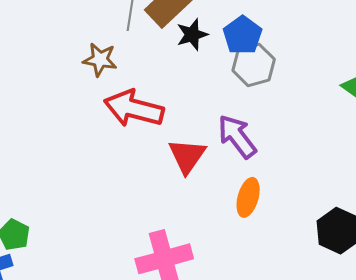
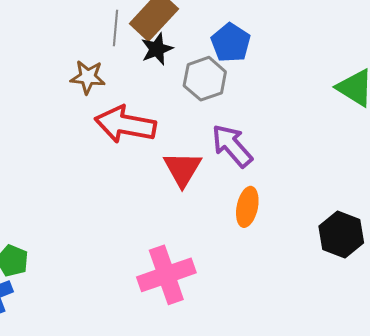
black star: (192, 35) -> (157, 49), moved
gray hexagon: (254, 65) -> (205, 79), moved

